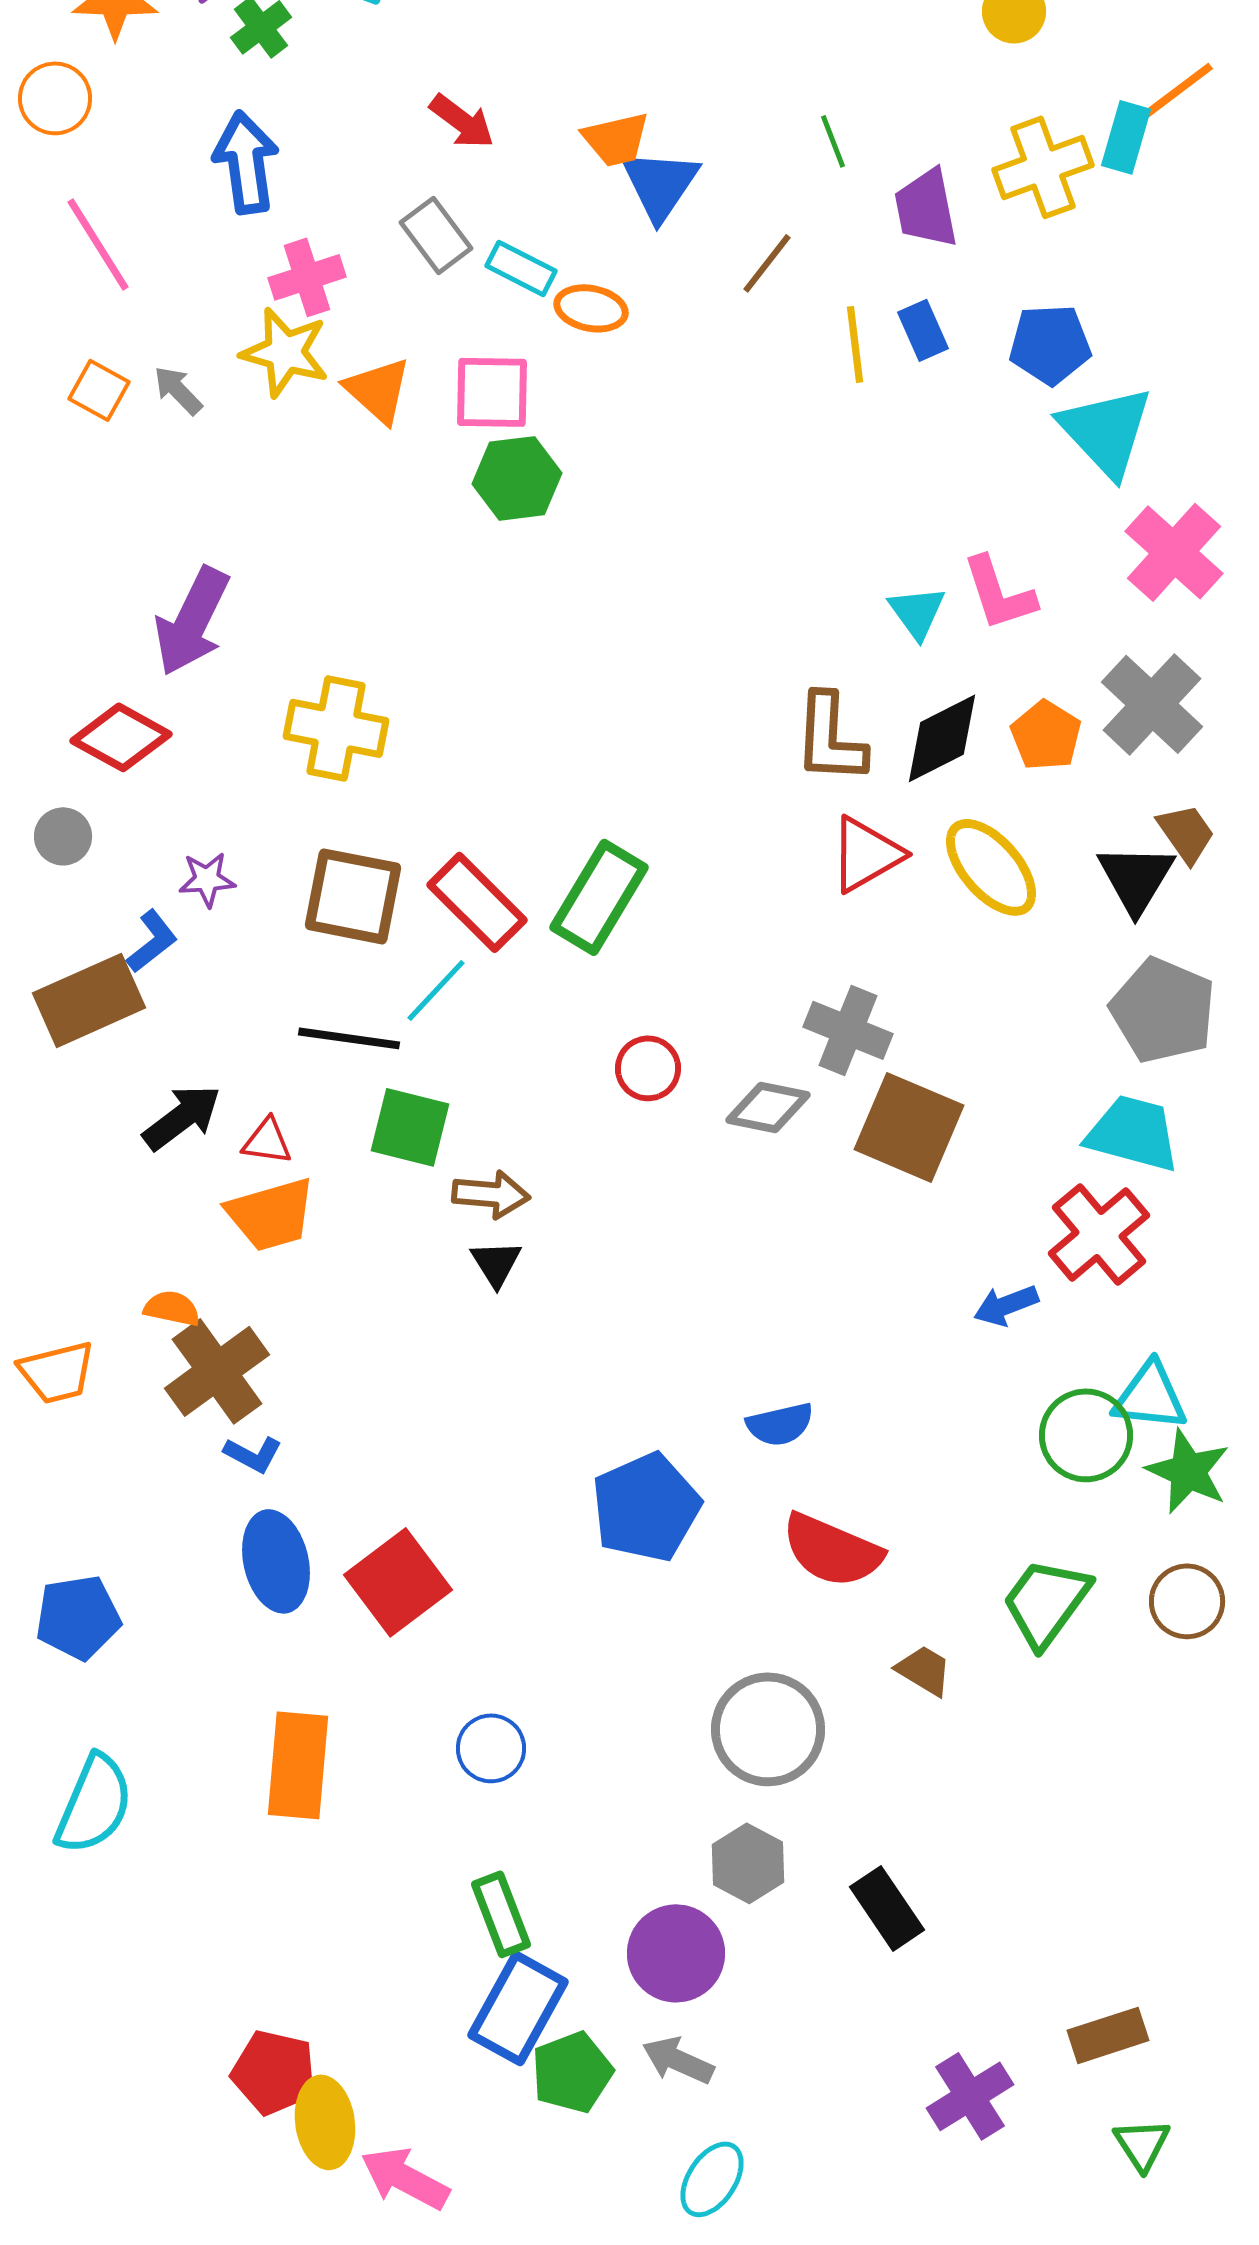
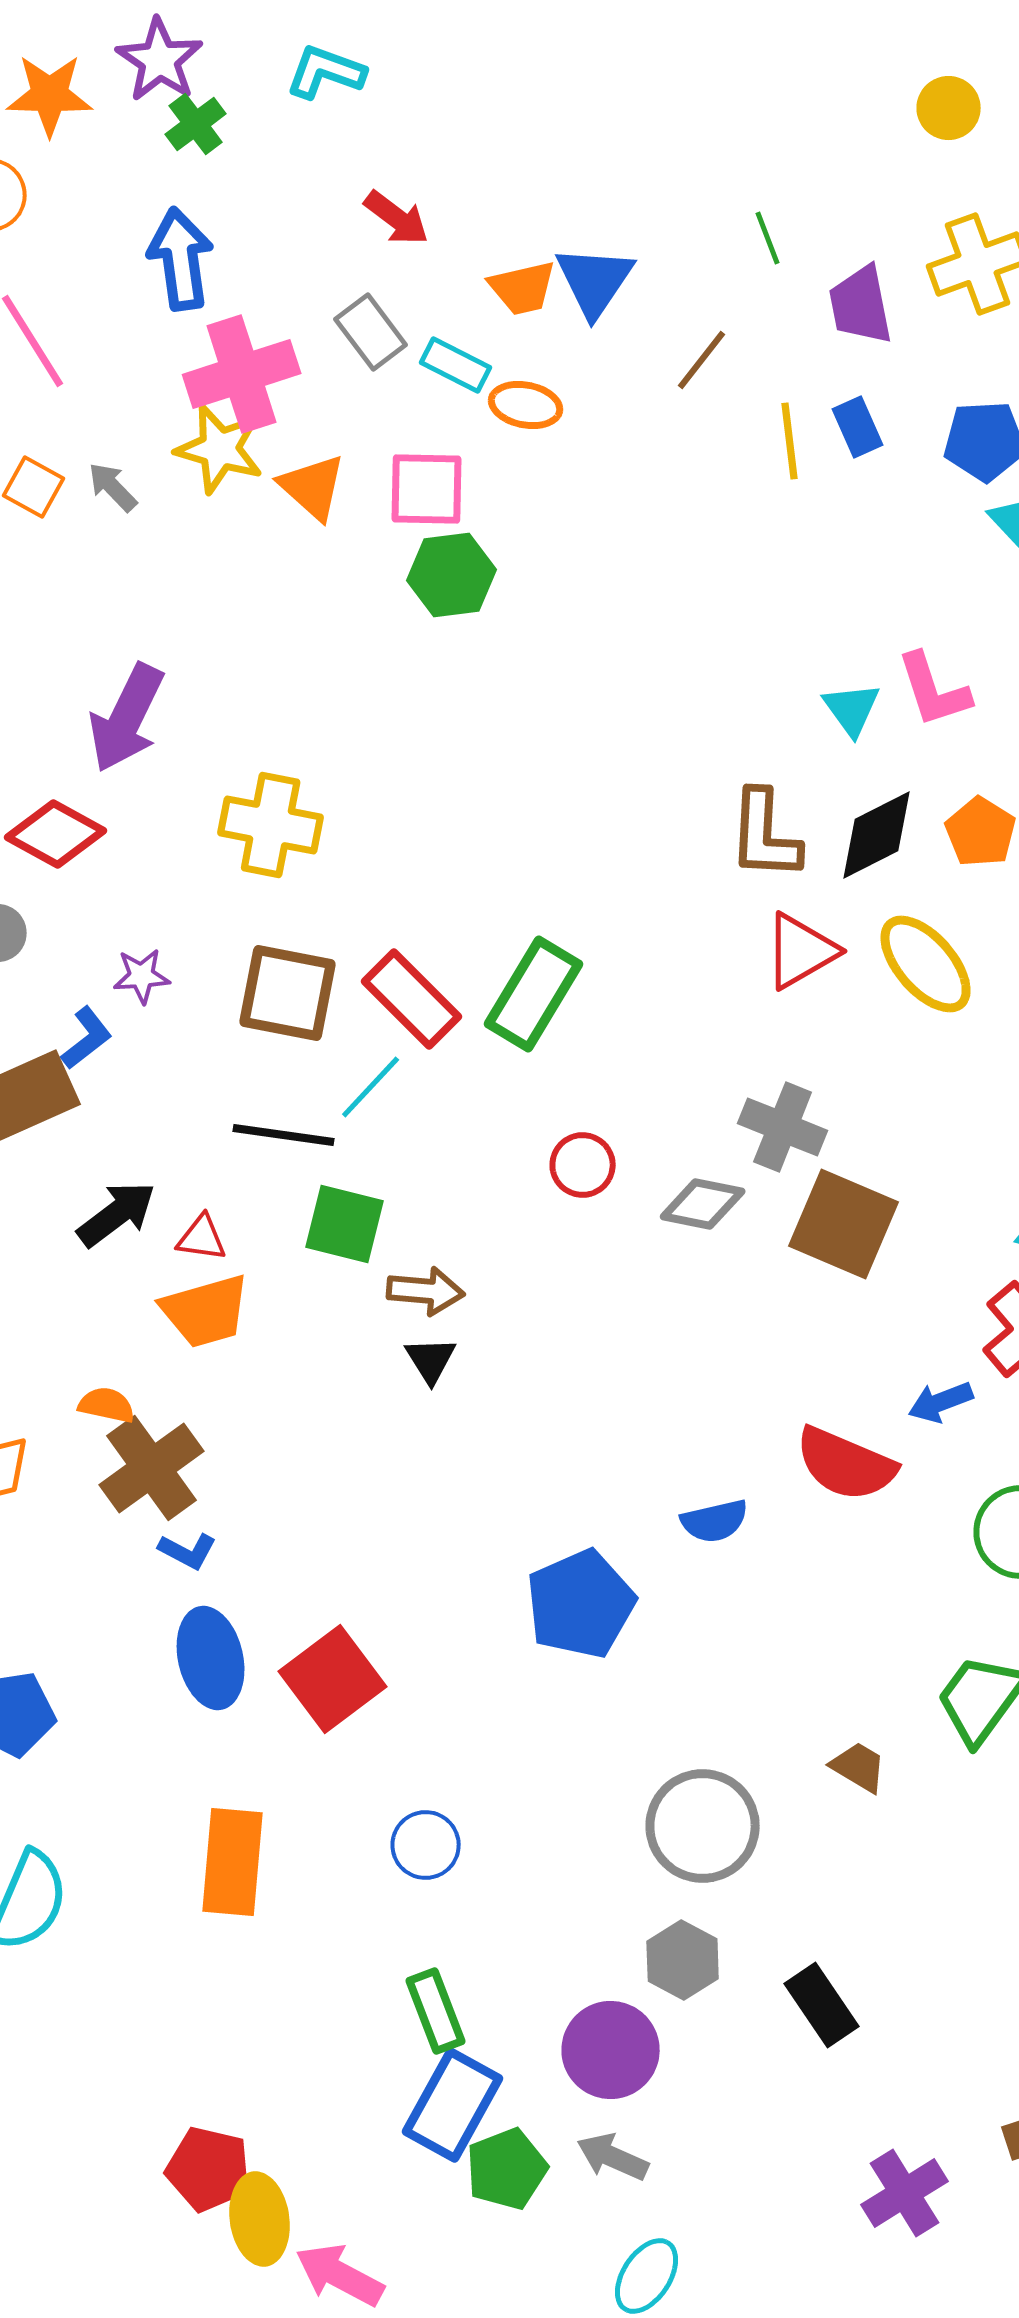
orange trapezoid: (616, 139) -> (523, 288), moved
pink cross: (307, 277) -> (242, 374), size x1.5
red semicircle: (832, 1550) -> (846, 1464), moved

